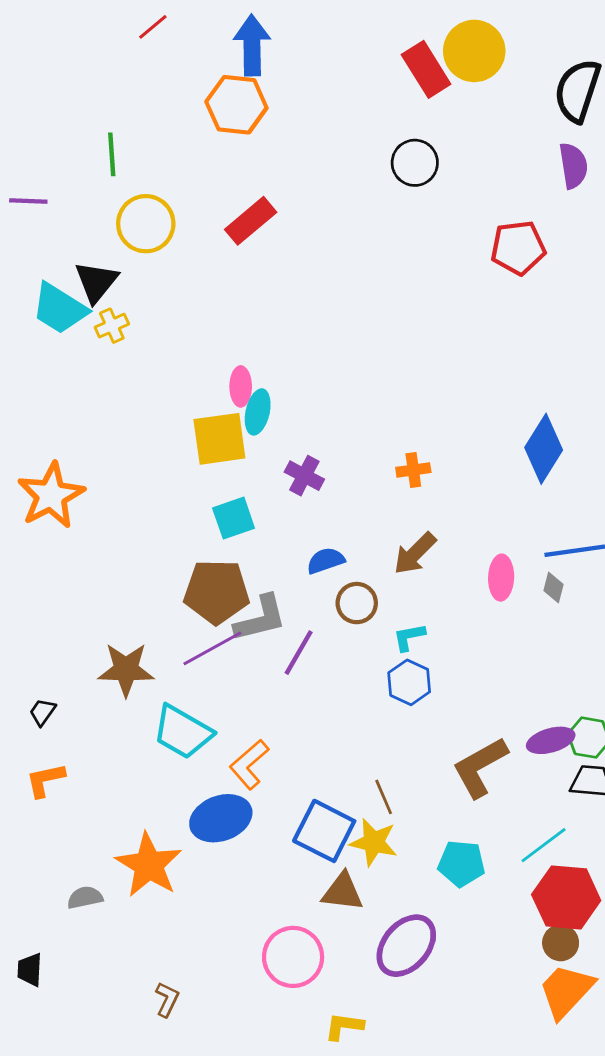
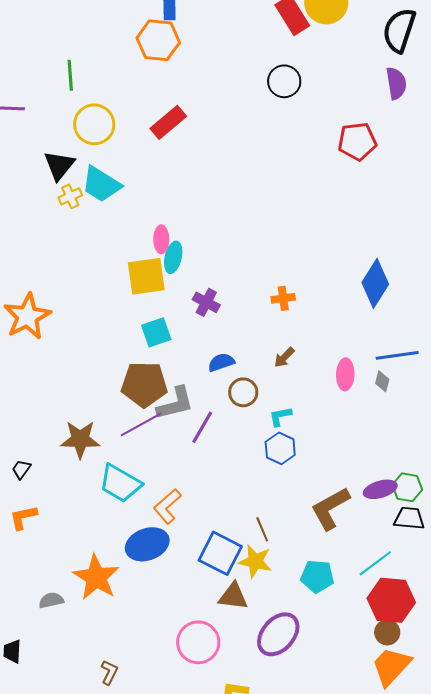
cyan trapezoid: (59, 309) -> (101, 184), moved
brown arrow: (415, 553) -> (284, 357), size x0.7

